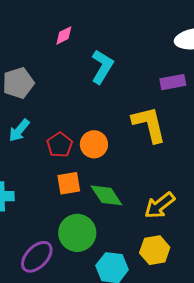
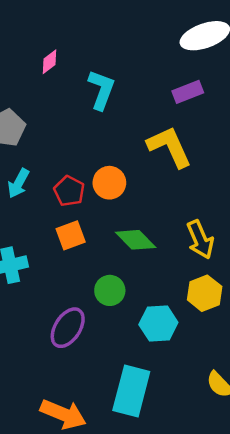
orange square: (69, 183) -> (71, 235), moved
yellow arrow: (160, 205) -> (200, 240), turned -64
green circle: (77, 233) -> (110, 290), size x0.7

